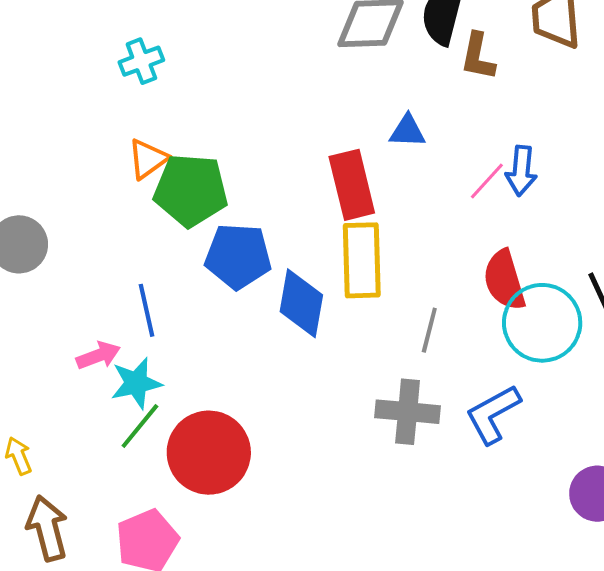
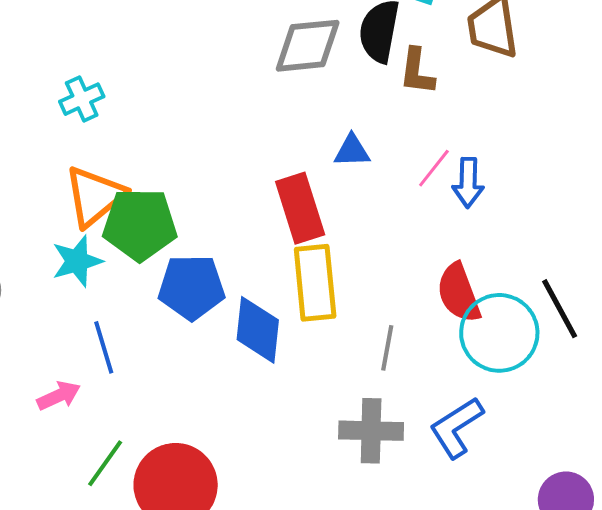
orange triangle: (148, 159) -> (95, 196), size x1.5
pink line: (487, 181) -> (434, 168), moved
cyan star: (136, 383) -> (77, 261), moved

